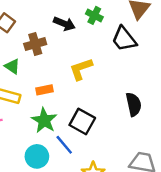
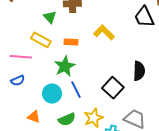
yellow L-shape: (81, 69) -> (104, 32), turned 50
black square: (82, 121) -> (113, 88), moved

